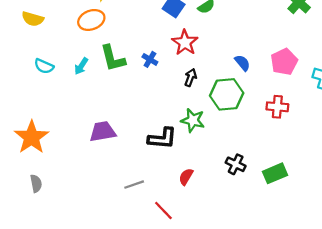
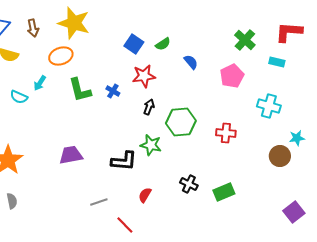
red star: (185, 43) -> (144, 76), turned 30
pink pentagon: (284, 62) -> (232, 76), moved
blue semicircle: (242, 63) -> (191, 62), moved
cyan arrow: (81, 66) -> (40, 83), moved

